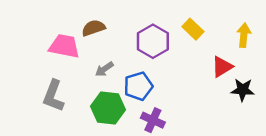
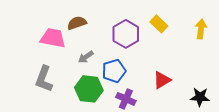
red triangle: (222, 67) -> (162, 80), moved
black star: (243, 90) -> (200, 97), moved

